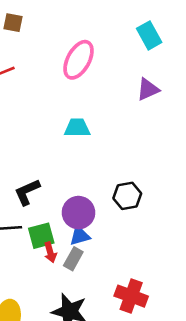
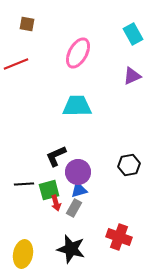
cyan trapezoid: (77, 128) -> (77, 106), size x1.4
black L-shape: (27, 192) -> (56, 156), moved
black hexagon: (127, 196) -> (129, 165), moved

